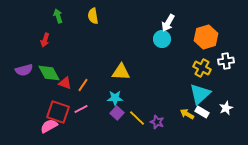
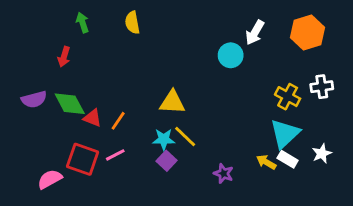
white arrow: (168, 23) -> (255, 33), moved
orange hexagon: (206, 37) -> (308, 33), moved
yellow line: (137, 118) -> (185, 136), moved
pink semicircle: (49, 126) -> (50, 179), moved

